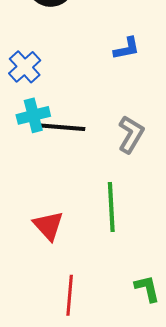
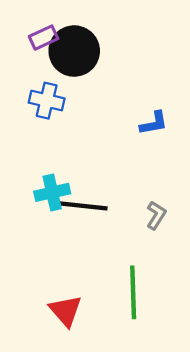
blue cross: (25, 67) -> (47, 101), moved, turned -36
gray L-shape: (131, 134) -> (156, 215), size x0.7

